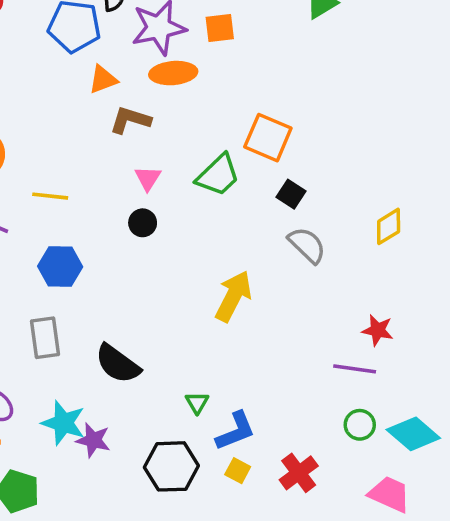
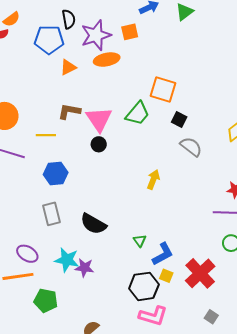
brown L-shape: (130, 120) -> (69, 111), moved
pink triangle: (148, 178) -> (99, 119), size x1.8
yellow arrow: (233, 296) -> (153, 179), size x0.7
black hexagon: (171, 466) -> (144, 286), moved
red cross: (299, 473) -> (200, 273), size x1.4

